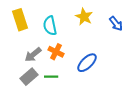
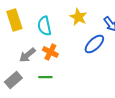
blue ellipse: (87, 63) -> (94, 44), moved
gray rectangle: (29, 77) -> (13, 80), moved

